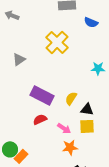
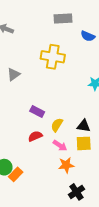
yellow cross: (57, 42) -> (53, 57), turned -35
purple rectangle: (42, 95) -> (37, 111), size x0.6
yellow semicircle: (71, 98) -> (57, 125), moved

